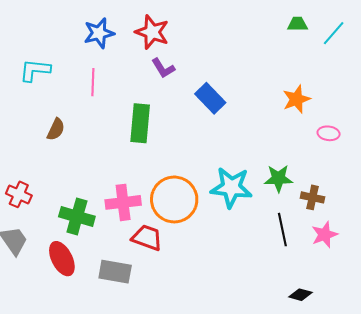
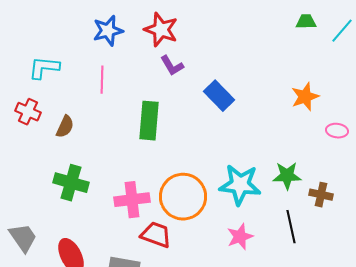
red cross: (19, 194) -> (28, 112), moved
green cross: (77, 217) -> (71, 183), moved
pink star: (325, 235) -> (240, 237), moved

